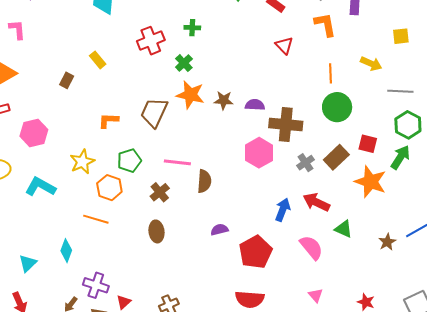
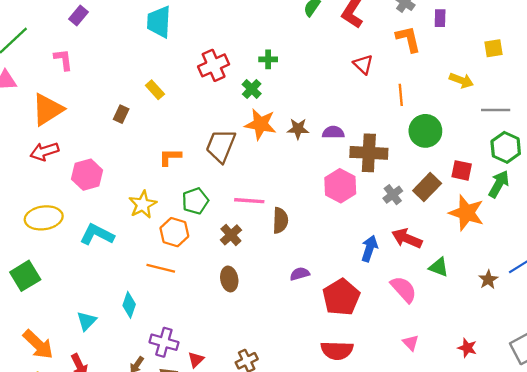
green cross: (192, 28) -> (268, 59), moved
orange line: (331, 73) -> (401, 95), moved

